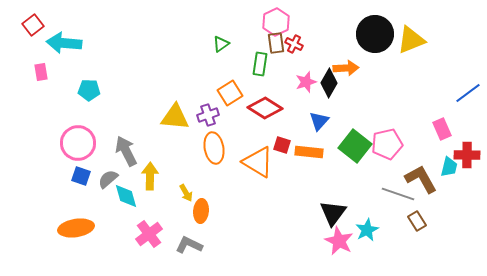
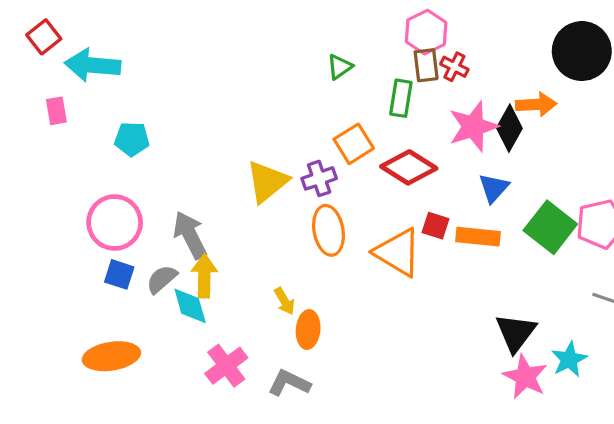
pink star: (306, 82) -> (473, 127), size x1.5
yellow triangle: (175, 117) -> (267, 182), turned -44
yellow arrow: (150, 176) -> (204, 276), moved

